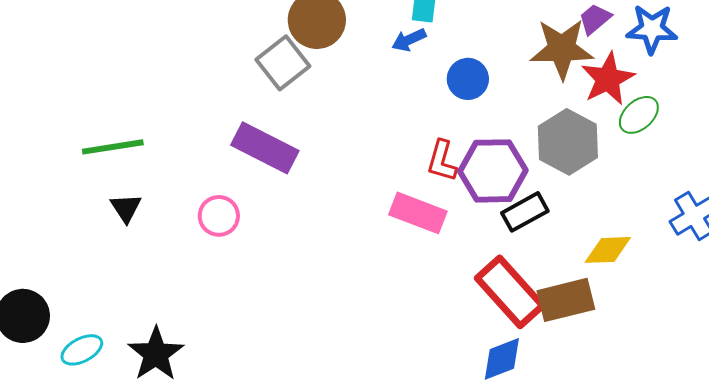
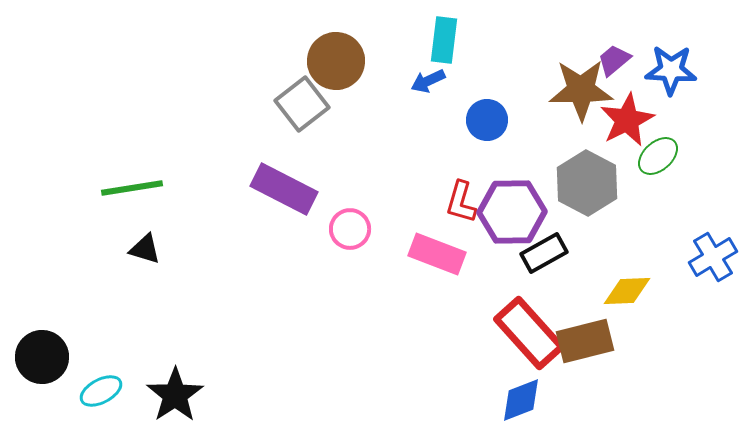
black triangle: (126, 208) -> (145, 249), turned -40
pink circle: (219, 216) -> (350, 229), moved

